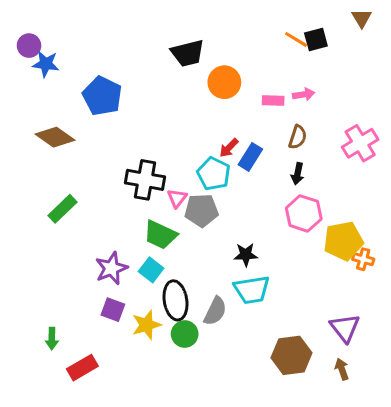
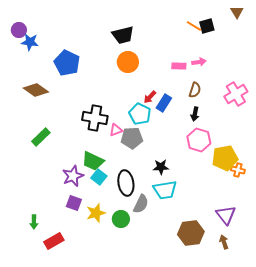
orange circle: (224, 82) -> (128, 62), moved
pink triangle: (177, 198) -> (116, 130), turned 32
green trapezoid: (160, 235) -> (93, 161), moved
black ellipse: (175, 300) -> (126, 183), moved

